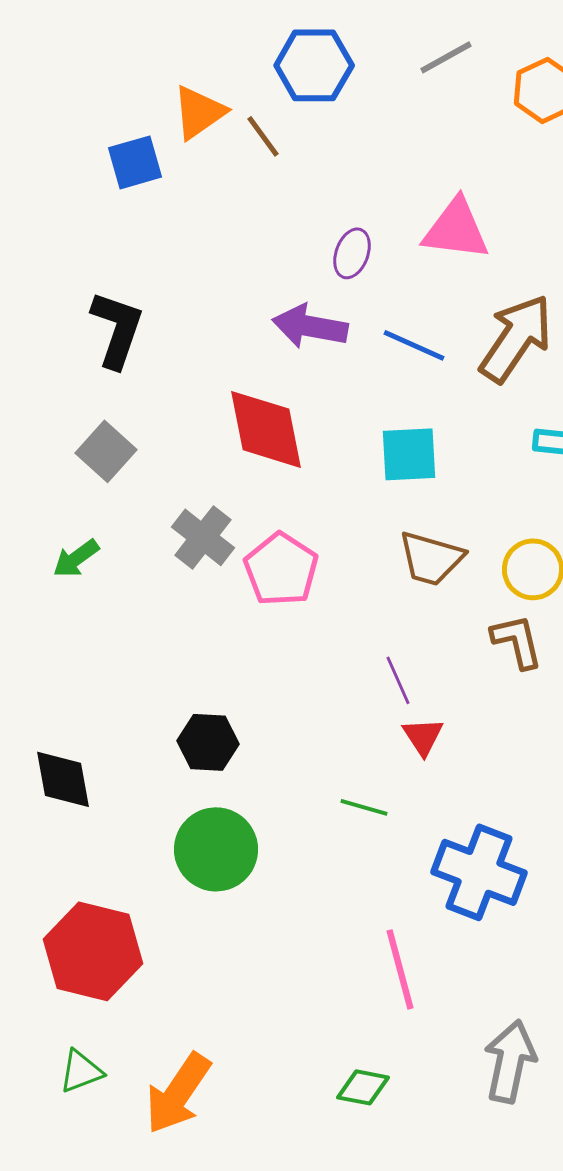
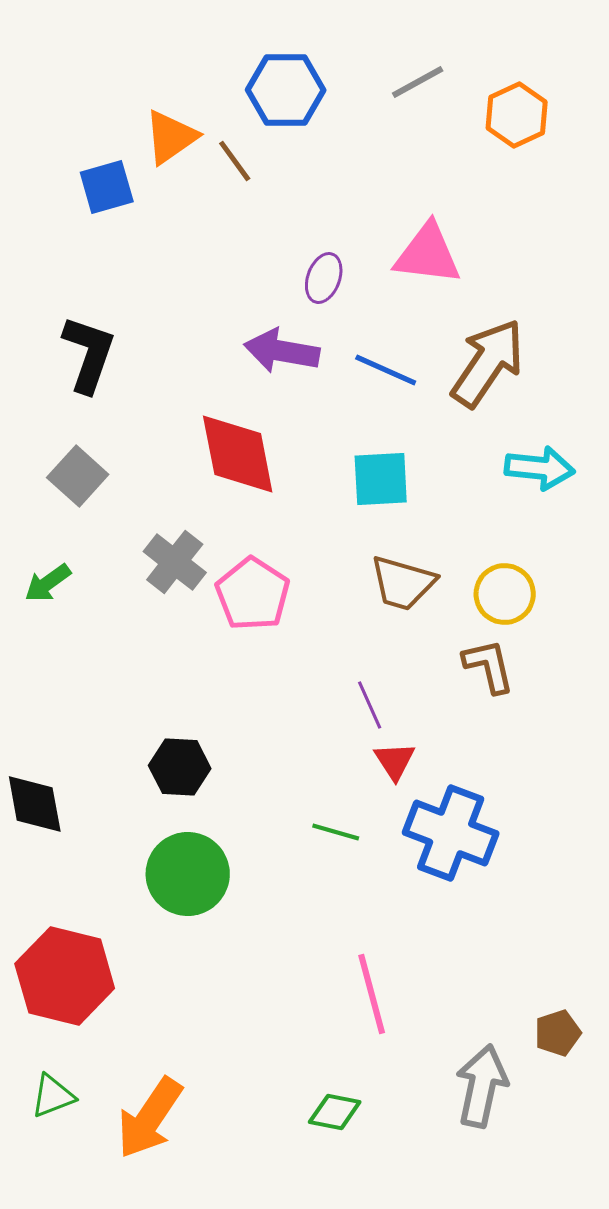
blue cross: (479, 872) -> (451, 833), moved

